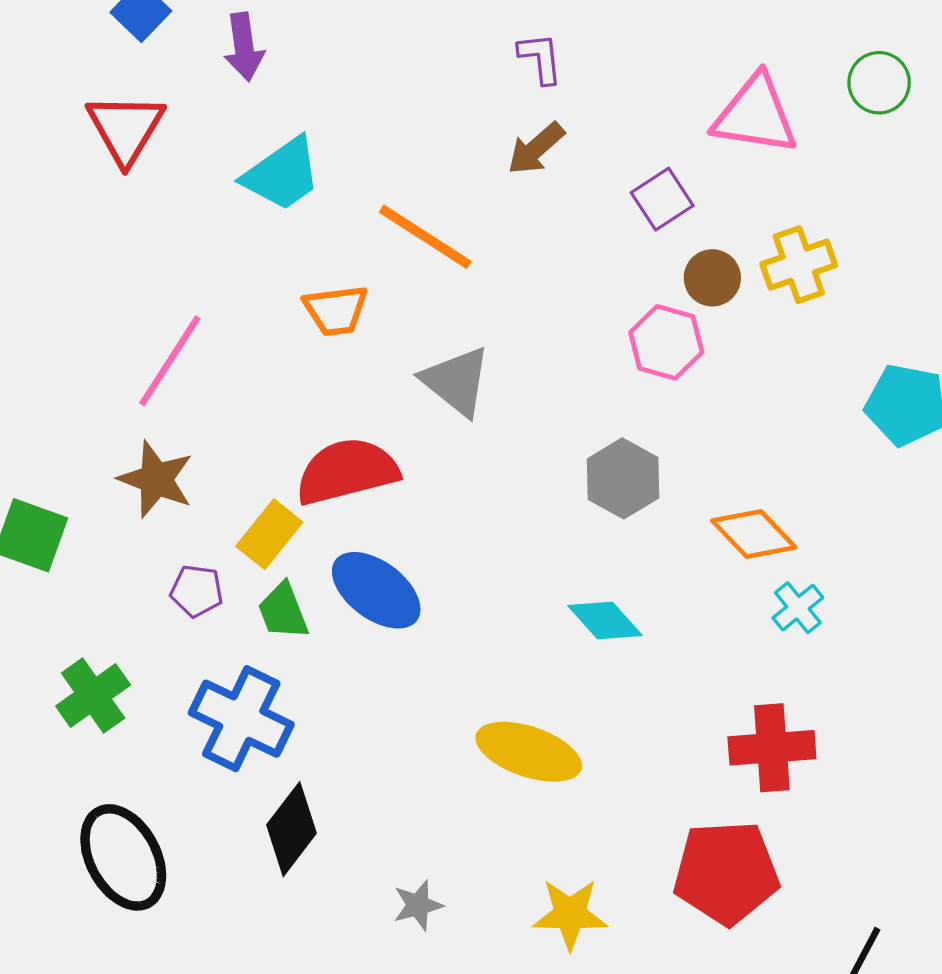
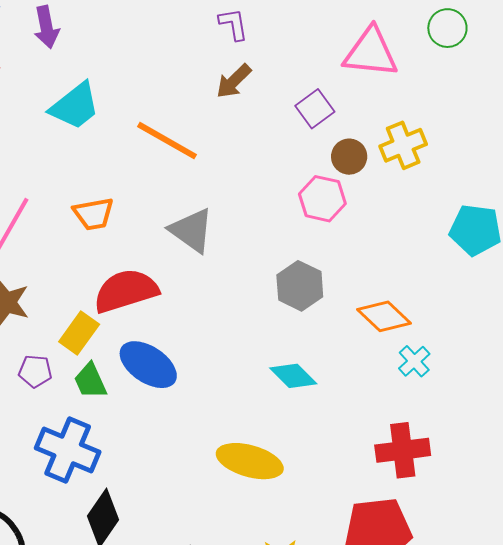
orange trapezoid: (336, 310) -> (93, 214), moved

